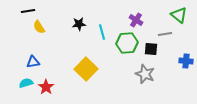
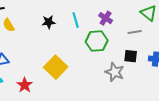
cyan line: (102, 32) -> (76, 20), moved
black square: (151, 49) -> (131, 56), moved
red star: (46, 87) -> (25, 85), moved

